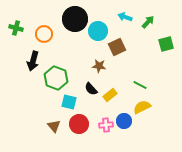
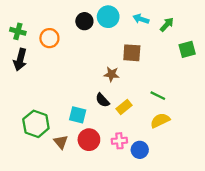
black circle: (75, 19) -> (84, 21), size x0.6
cyan circle: (98, 31) -> (108, 17), moved
brown square: (117, 47) -> (132, 53), turned 30
black arrow: (33, 61) -> (20, 60), moved
green hexagon: (56, 78) -> (36, 124), moved
blue circle: (124, 121) -> (140, 150), moved

